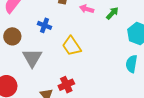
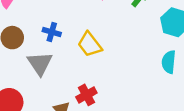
blue cross: (45, 25) -> (52, 32), moved

